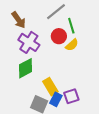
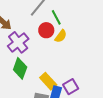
purple cross: (29, 42) -> (18, 42), turned 30
green diamond: (26, 68) -> (20, 68), turned -30

